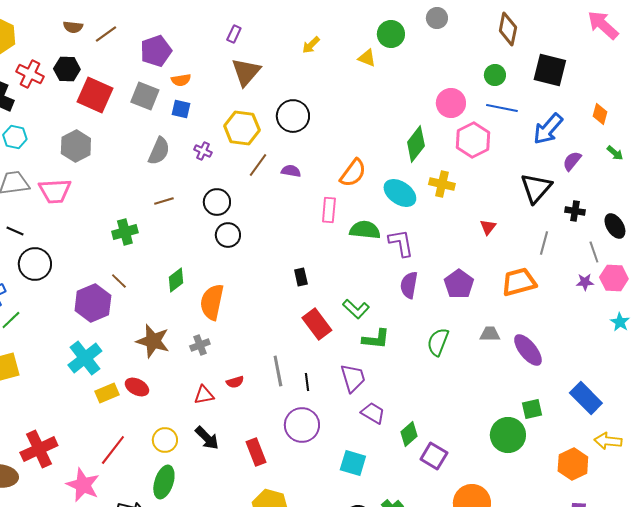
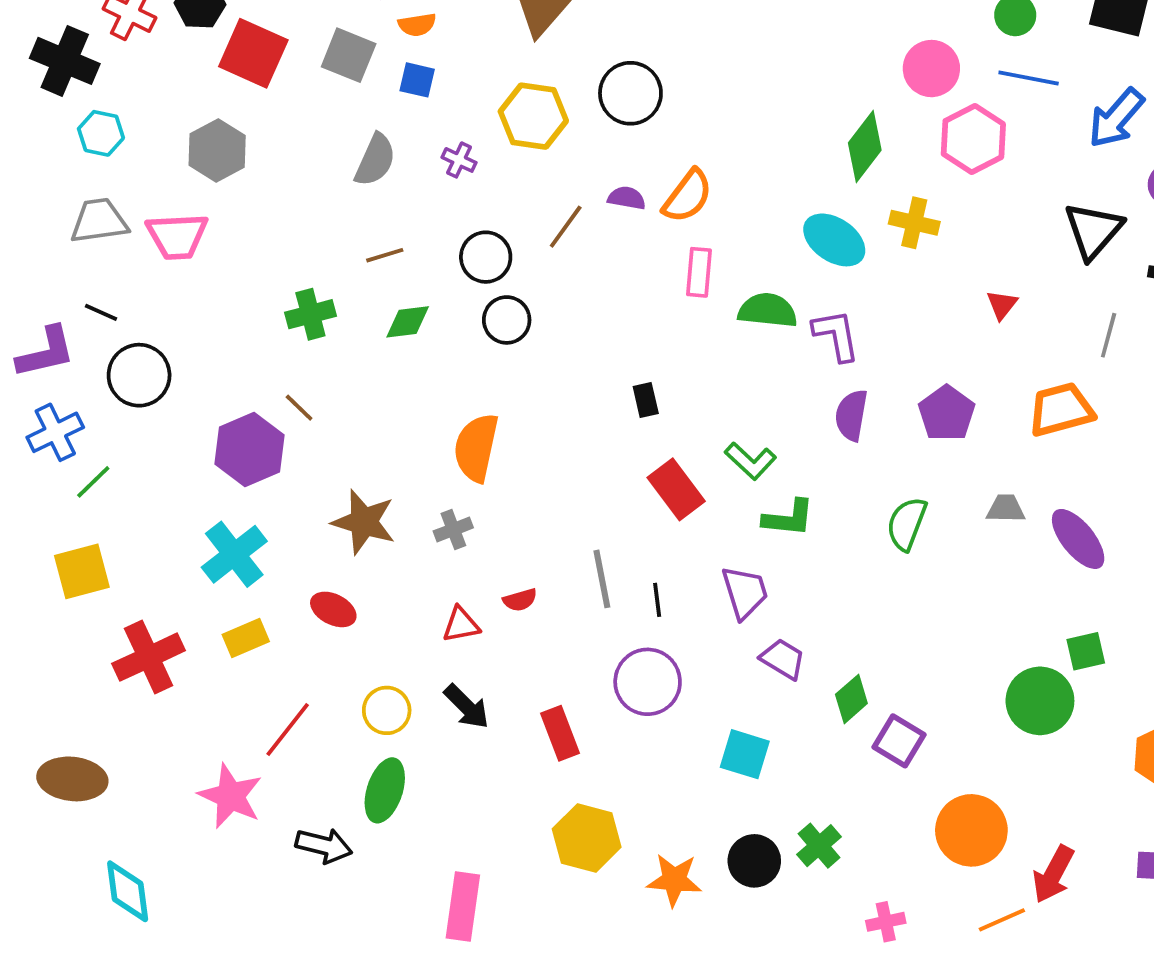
brown line: (258, 165) -> (566, 227), moved
orange semicircle: (353, 173) -> (688, 196), moved
green diamond: (176, 280) -> (408, 322), moved, turned 30
yellow rectangle: (107, 393) -> (246, 638), moved
red cross: (39, 449) -> (149, 657), moved

